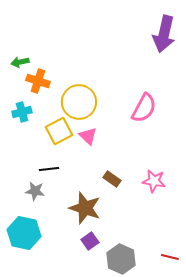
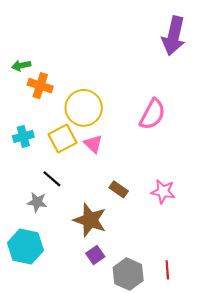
cyan cross: (22, 112) -> (23, 136), moved
black line: (49, 169) -> (52, 179), turned 48
red line: (170, 257) -> (167, 270), moved, turned 72

